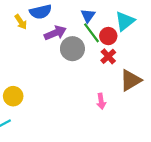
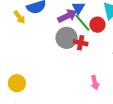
purple arrow: (55, 33) -> (67, 16), moved
red cross: (108, 56) -> (81, 43), moved, turned -32

